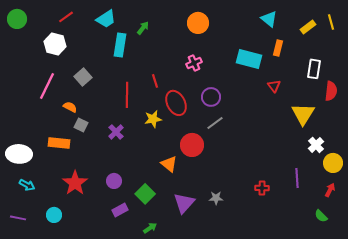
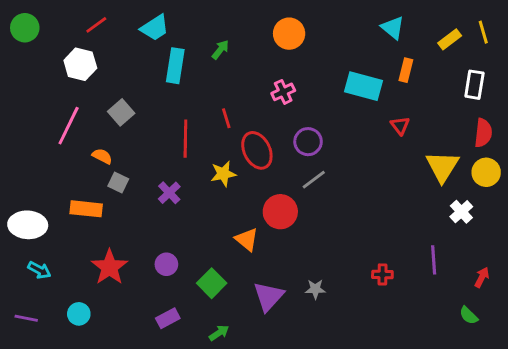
green arrow: (143, 28) -> (220, 50), moved
white rectangle: (314, 69) -> (474, 85), moved
yellow circle: (333, 163) -> (486, 172), moved
purple rectangle: (120, 210) -> (168, 318), moved

